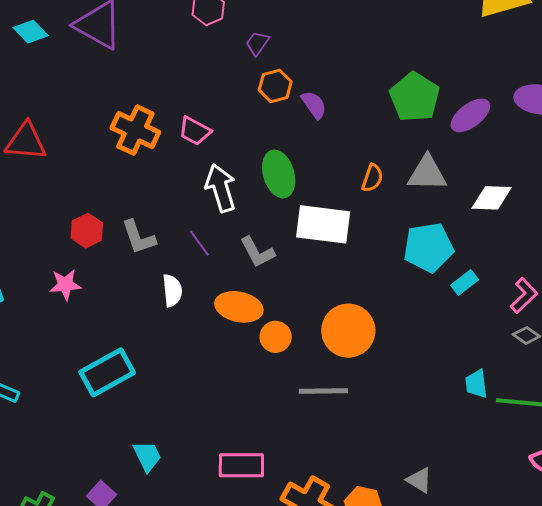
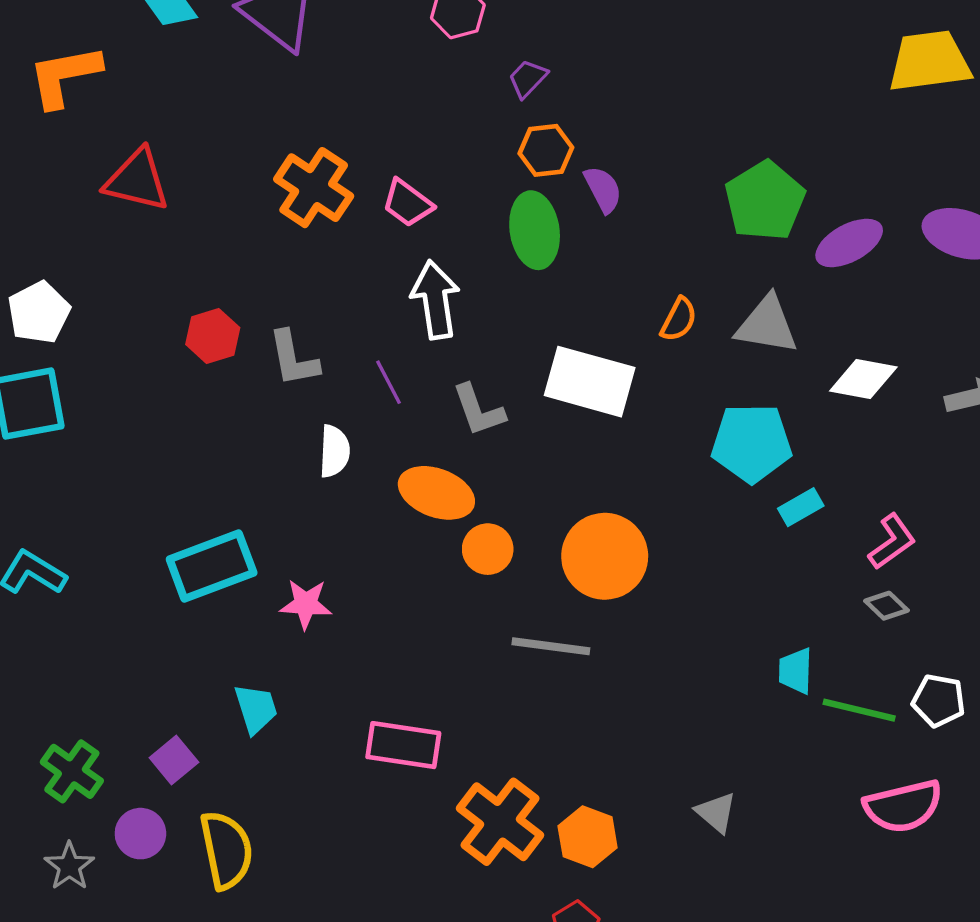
green ellipse: (279, 174) -> (535, 230), moved
pink star: (65, 285) -> (306, 604), moved
gray triangle: (419, 480) -> (716, 812), moved

